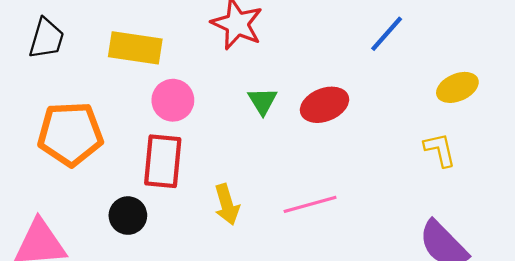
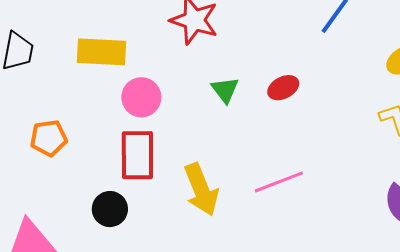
red ellipse: (325, 105) -> (283, 88), size x0.7
orange pentagon: (70, 134) -> (49, 138), size x0.6
yellow arrow: (227, 204) -> (201, 190), size x1.4

